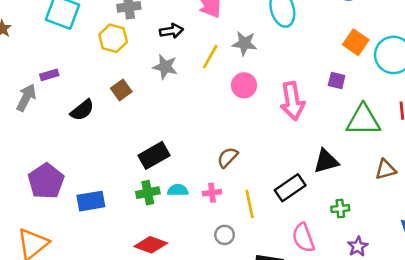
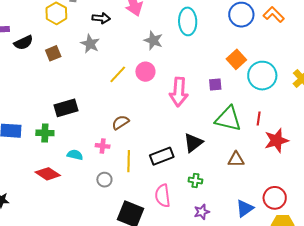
yellow line: (210, 57) -> (118, 74), moved
purple square: (337, 80) -> (215, 84), turned -32
black semicircle: (82, 110) -> (23, 43), moved
black triangle: (326, 161) -> (193, 143), turned -35
cyan semicircle: (178, 190) -> (75, 155), moved
green cross: (148, 193) -> (45, 133), moved

